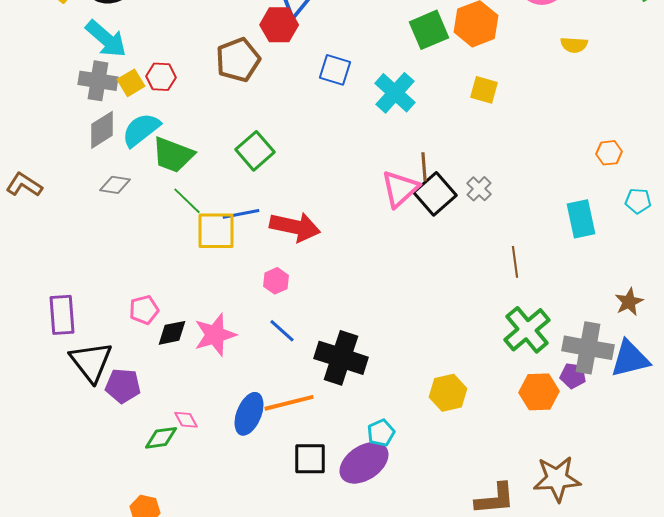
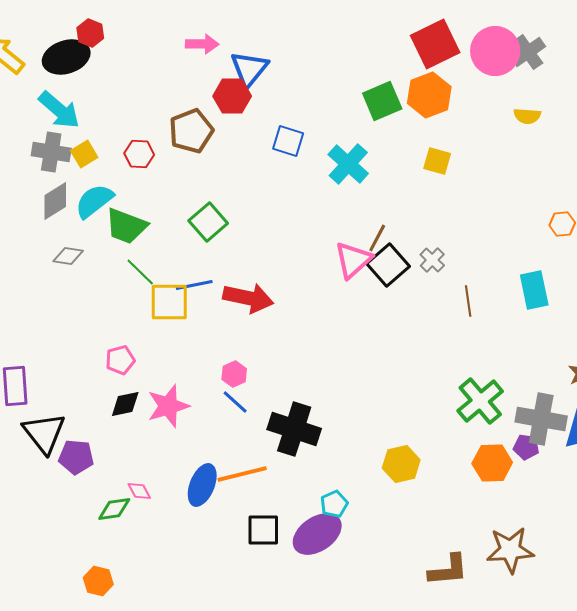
red hexagon: (161, 77) -> (139, 154), moved
brown line: (424, 167) -> (377, 238), turned 32
brown line: (515, 262) -> (468, 301), moved
pink hexagon: (276, 281) -> (234, 374), moved
pink pentagon: (144, 310) -> (120, 360), moved

